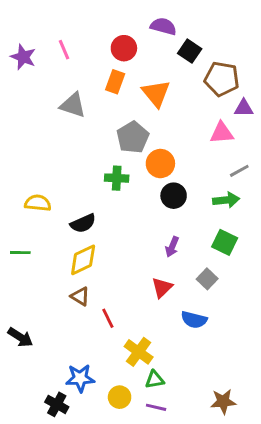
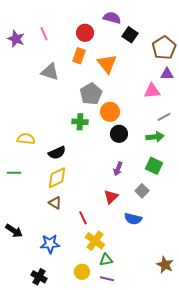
brown pentagon: (222, 79) -> (164, 48), moved, turned 30
red line: (108, 318) -> (83, 218), moved
blue star: (80, 378) -> (50, 244), moved
brown star: (223, 401) -> (165, 265), moved, turned 30

